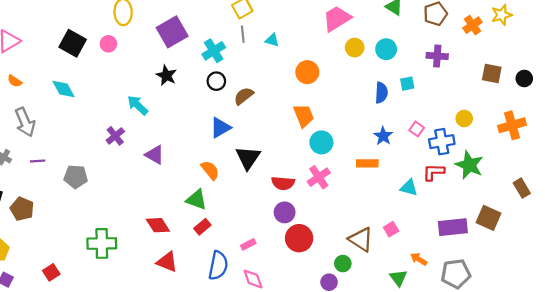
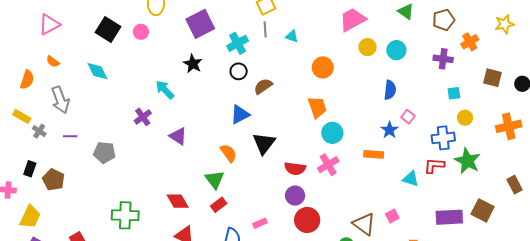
orange cross: (472, 25) -> (470, 42), moved
cyan square: (407, 84) -> (454, 93), moved
pink square: (417, 129) -> (408, 117), moved
green triangle: (197, 200) -> (215, 180), turned 30

